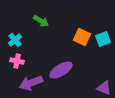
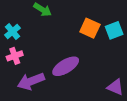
pink cross: (17, 61) -> (15, 56), turned -32

